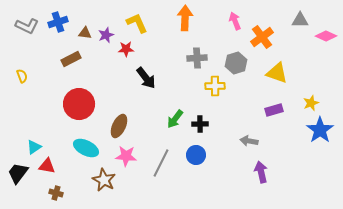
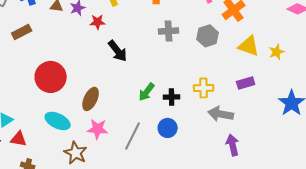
brown rectangle: (71, 59) -> (22, 32), moved
yellow cross: (215, 86) -> (204, 88), moved
yellow star: (311, 103) -> (277, 52), moved
gray arrow: (249, 141) -> (221, 114), size x1.4

